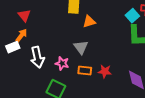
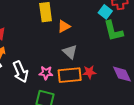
gray triangle: (81, 47) -> (70, 52), moved
orange rectangle: (85, 70) -> (70, 75), size x1.6

